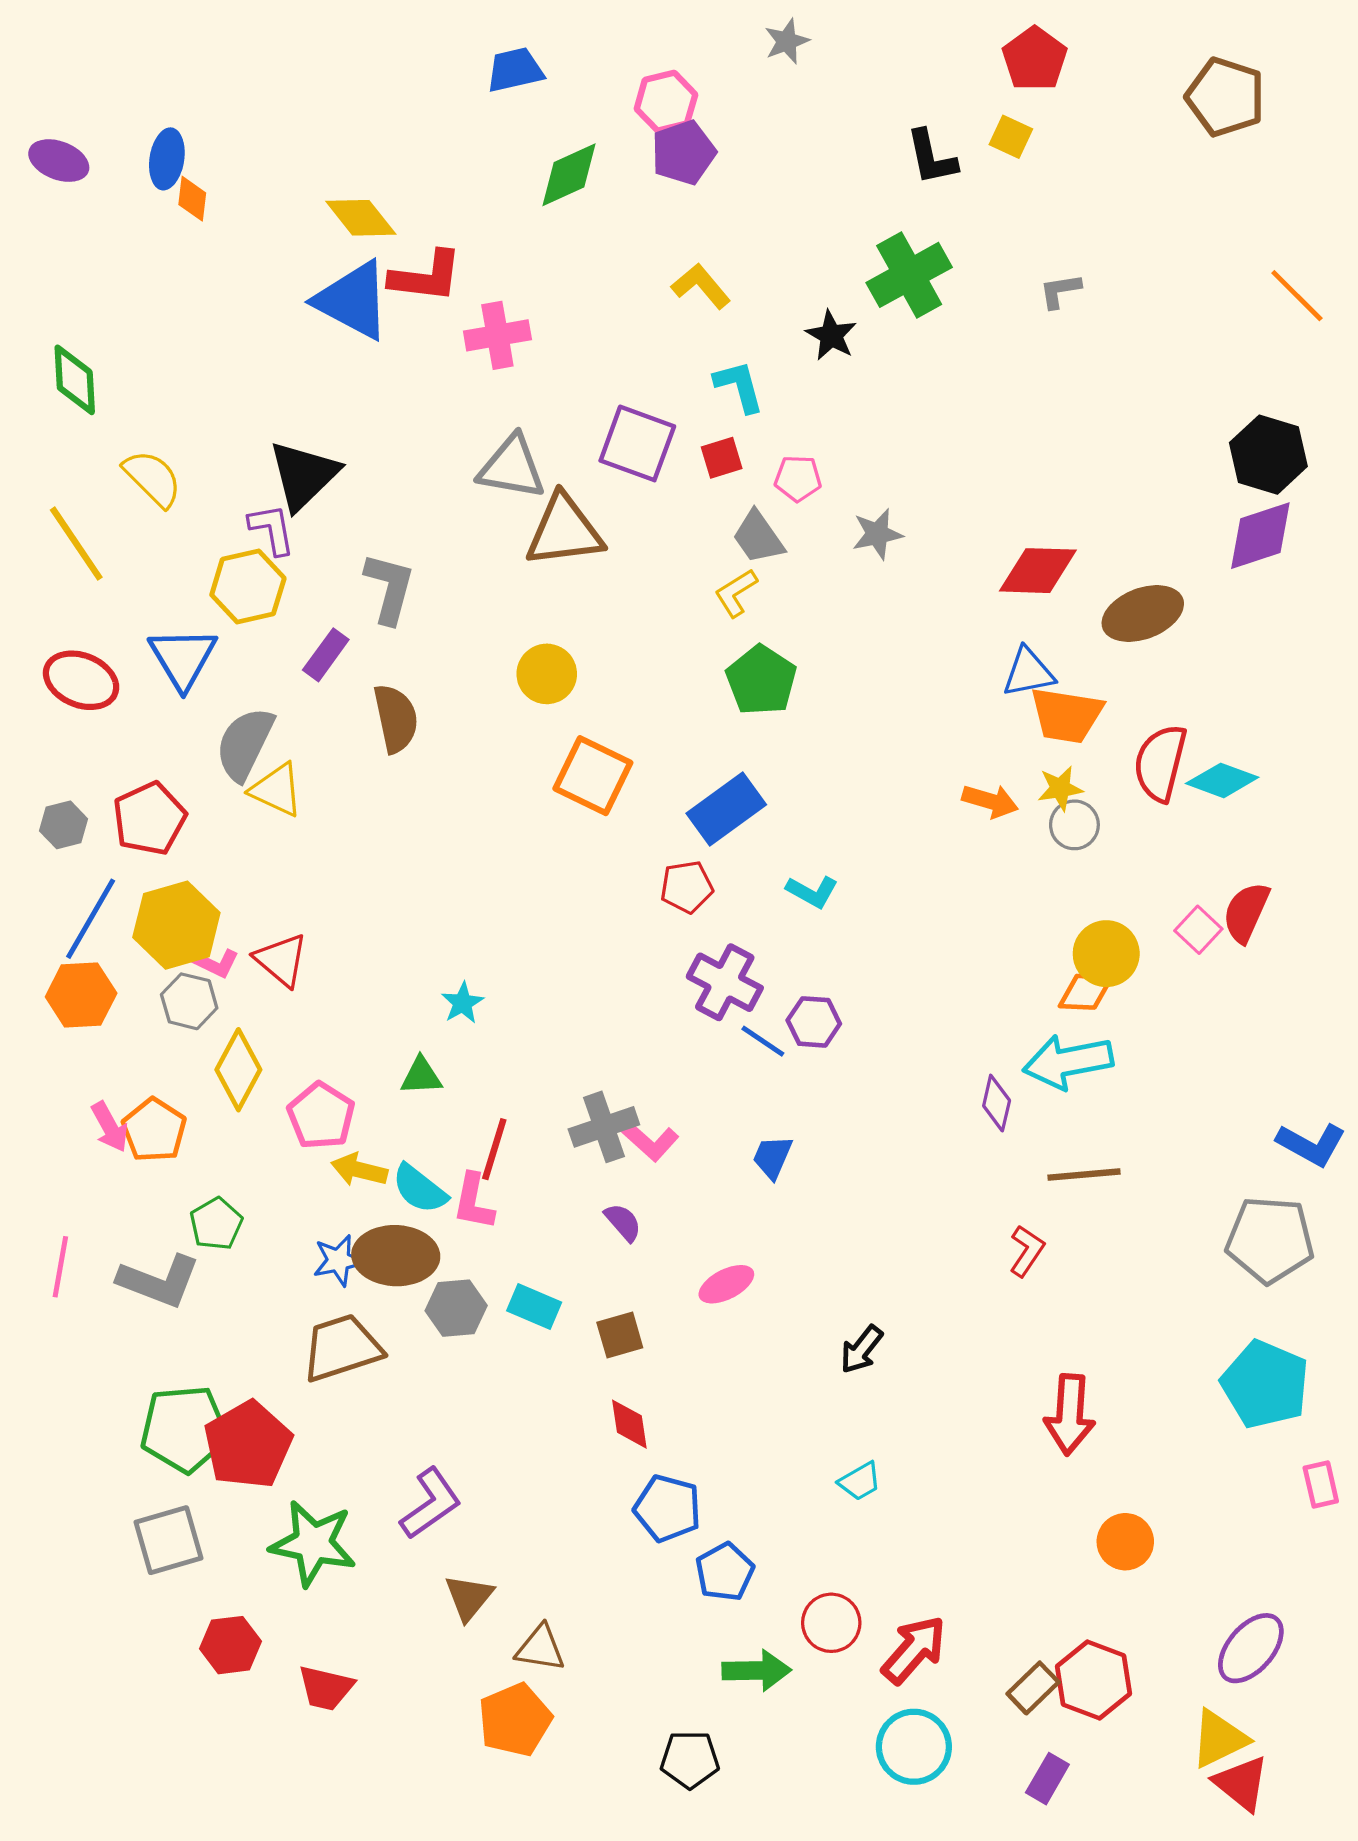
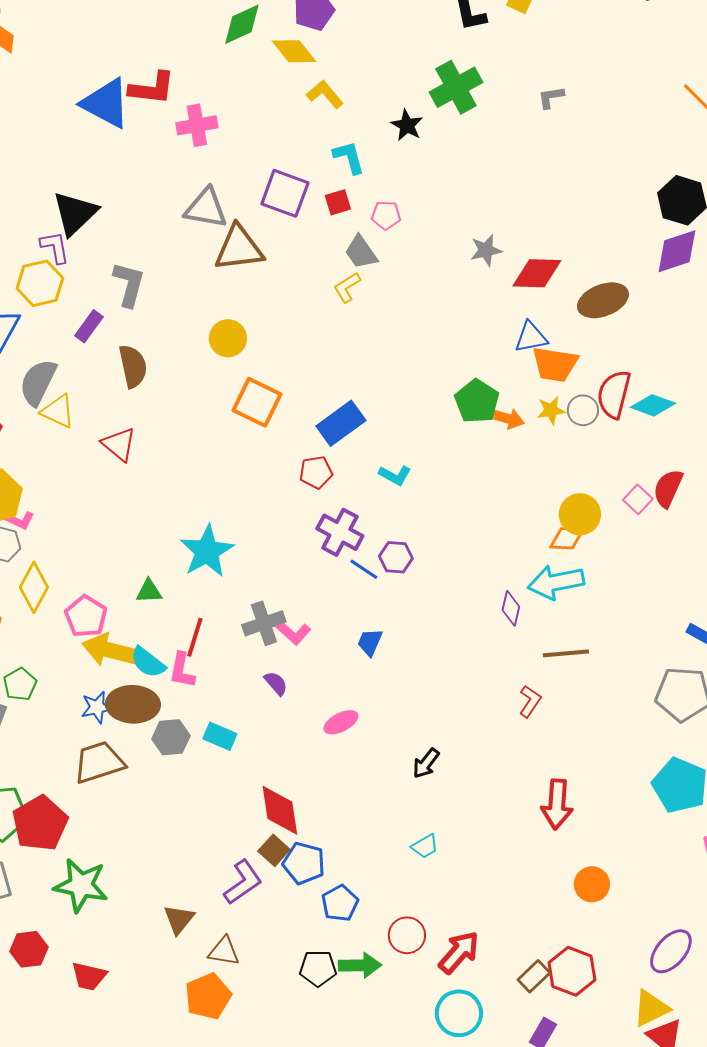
yellow diamond: (361, 218) -> (294, 51), moved
gray star: (877, 534) -> (486, 250), moved
green pentagon: (761, 680) -> (477, 401), moved
gray circle: (1074, 825) -> (583, 410), moved
red triangle: (281, 960) -> (119, 444), moved
cyan star: (463, 1003) -> (207, 551), moved, size x2.0
yellow arrow: (359, 1170) -> (110, 650), size x1.6
brown square: (620, 1335) -> (274, 850), moved, turned -32
red diamond: (629, 1424) -> (280, 810), size x1.6
purple L-shape: (431, 1504) -> (243, 882), moved
black pentagon: (690, 1759) -> (318, 968), moved

